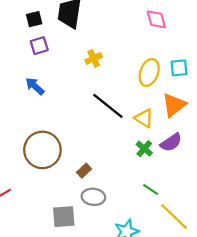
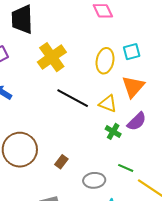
yellow cross: (94, 58) -> (52, 57), size x1.8
gray ellipse: (93, 197) -> (94, 180), moved

